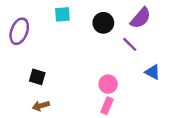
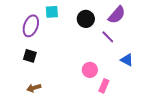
purple ellipse: (19, 31) -> (31, 26), moved
black square: (37, 77) -> (30, 56), moved
pink rectangle: (107, 106) -> (104, 86), moved

